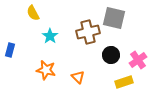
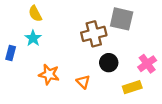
cyan star: (50, 36) -> (33, 38), moved
black circle: (111, 55) -> (109, 63), moved

